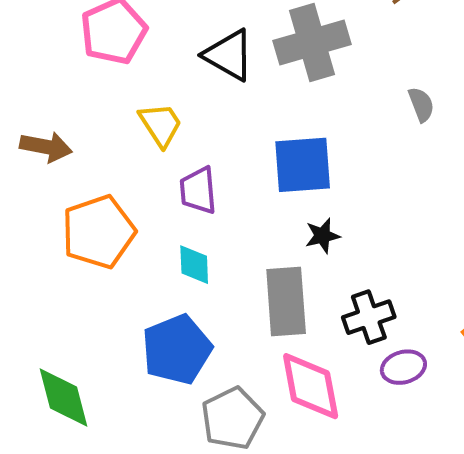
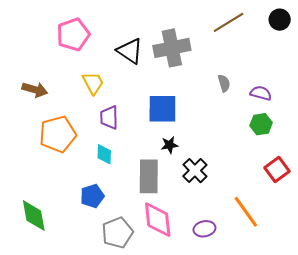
black cross: (369, 317) -> (195, 171), moved, turned -30
blue pentagon: (177, 349) -> (92, 196), size x0.7
purple ellipse: (403, 367) -> (204, 229), moved

